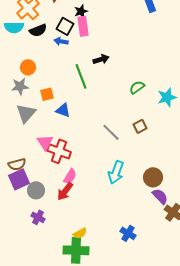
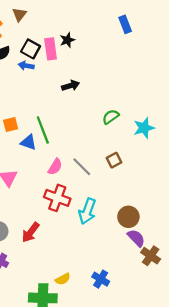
black star: (81, 11) -> (67, 40), moved
green line: (81, 76) -> (43, 130), moved
red cross: (59, 151) -> (57, 198), moved
pink semicircle: (70, 176) -> (55, 167), moved
yellow semicircle: (80, 233) -> (63, 279), moved

